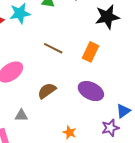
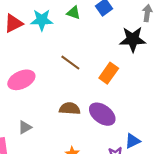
brown semicircle: (47, 91) -> (70, 109), moved, turned 30
gray triangle: (21, 115) -> (25, 127), turned -40

